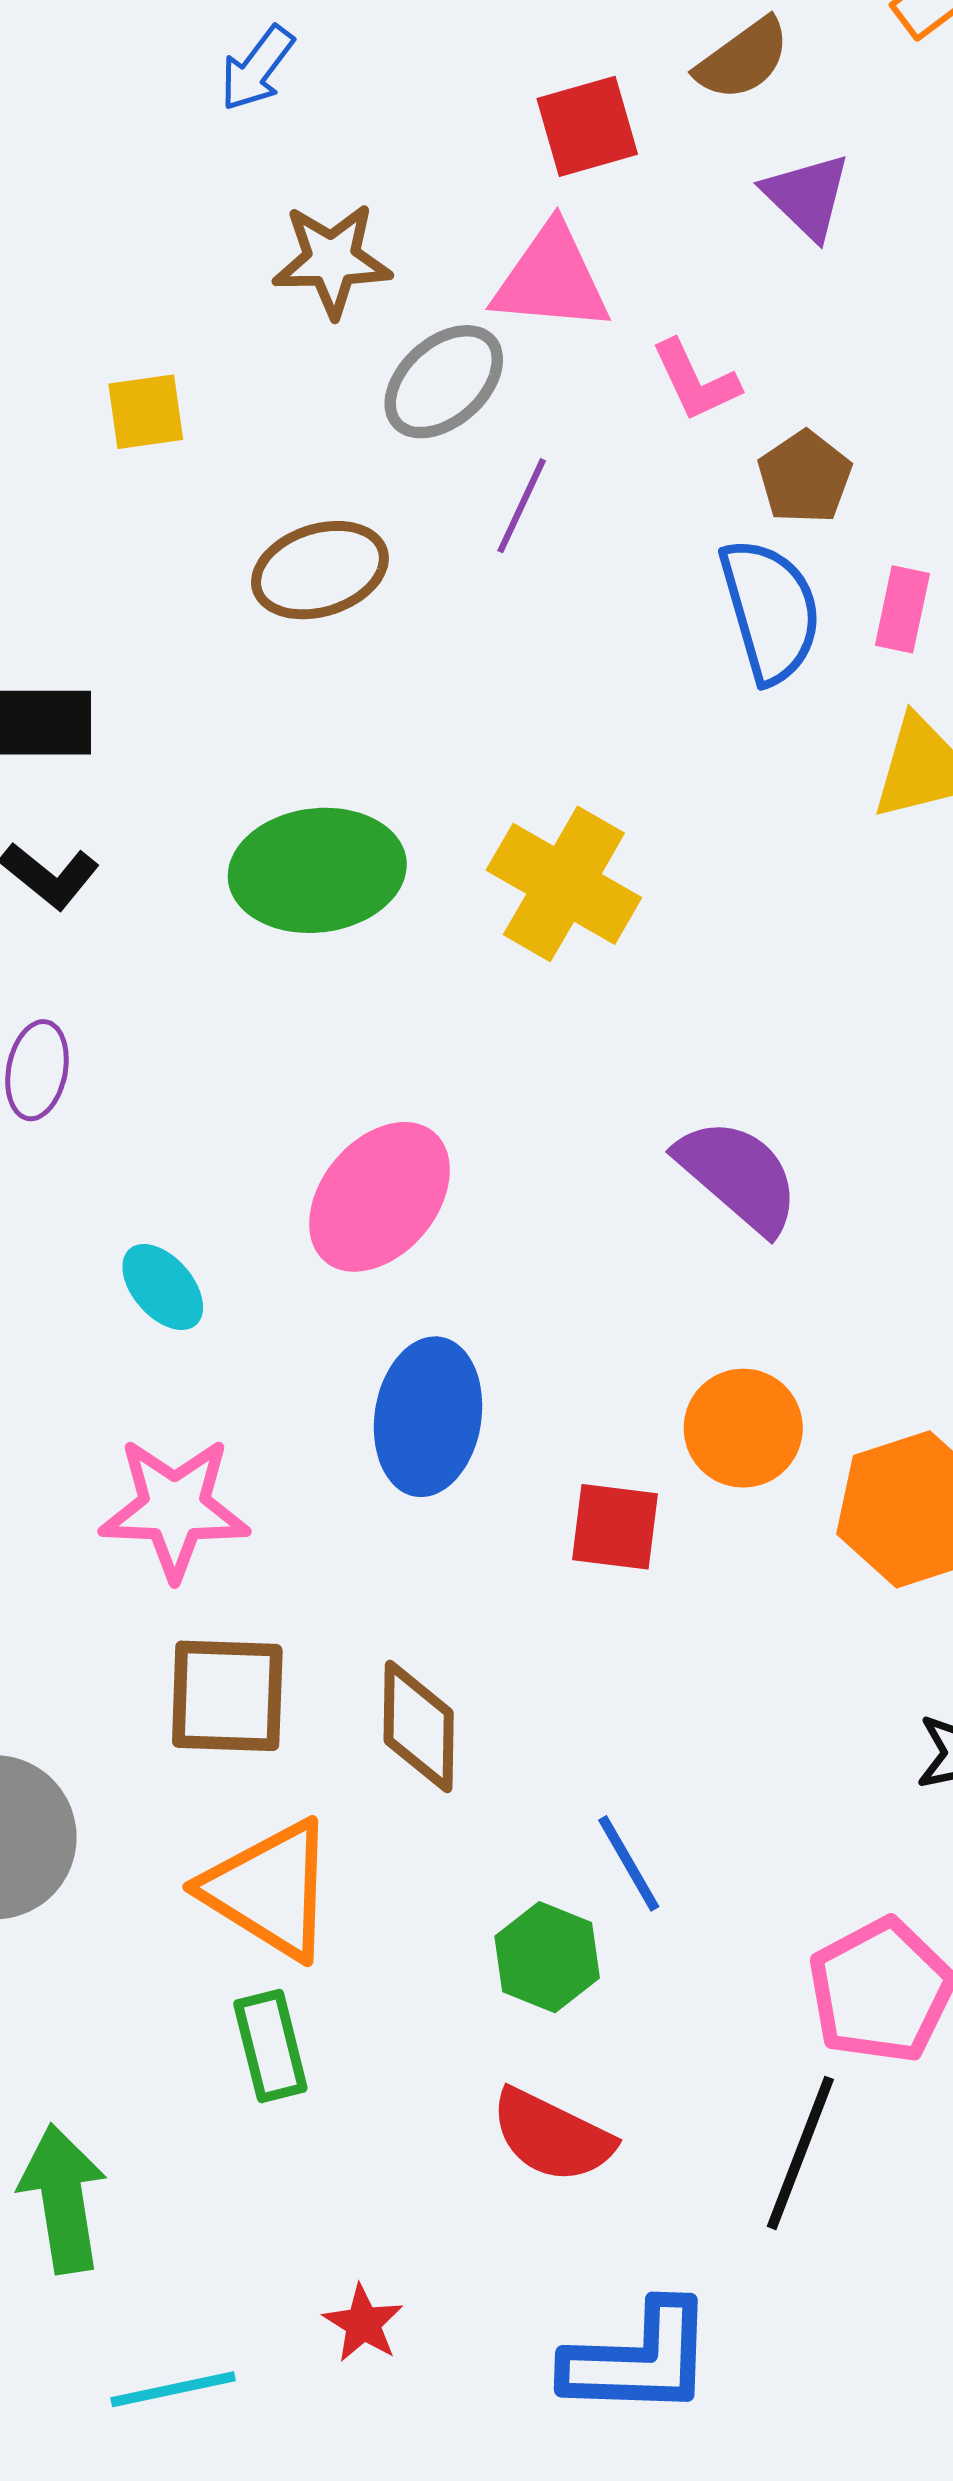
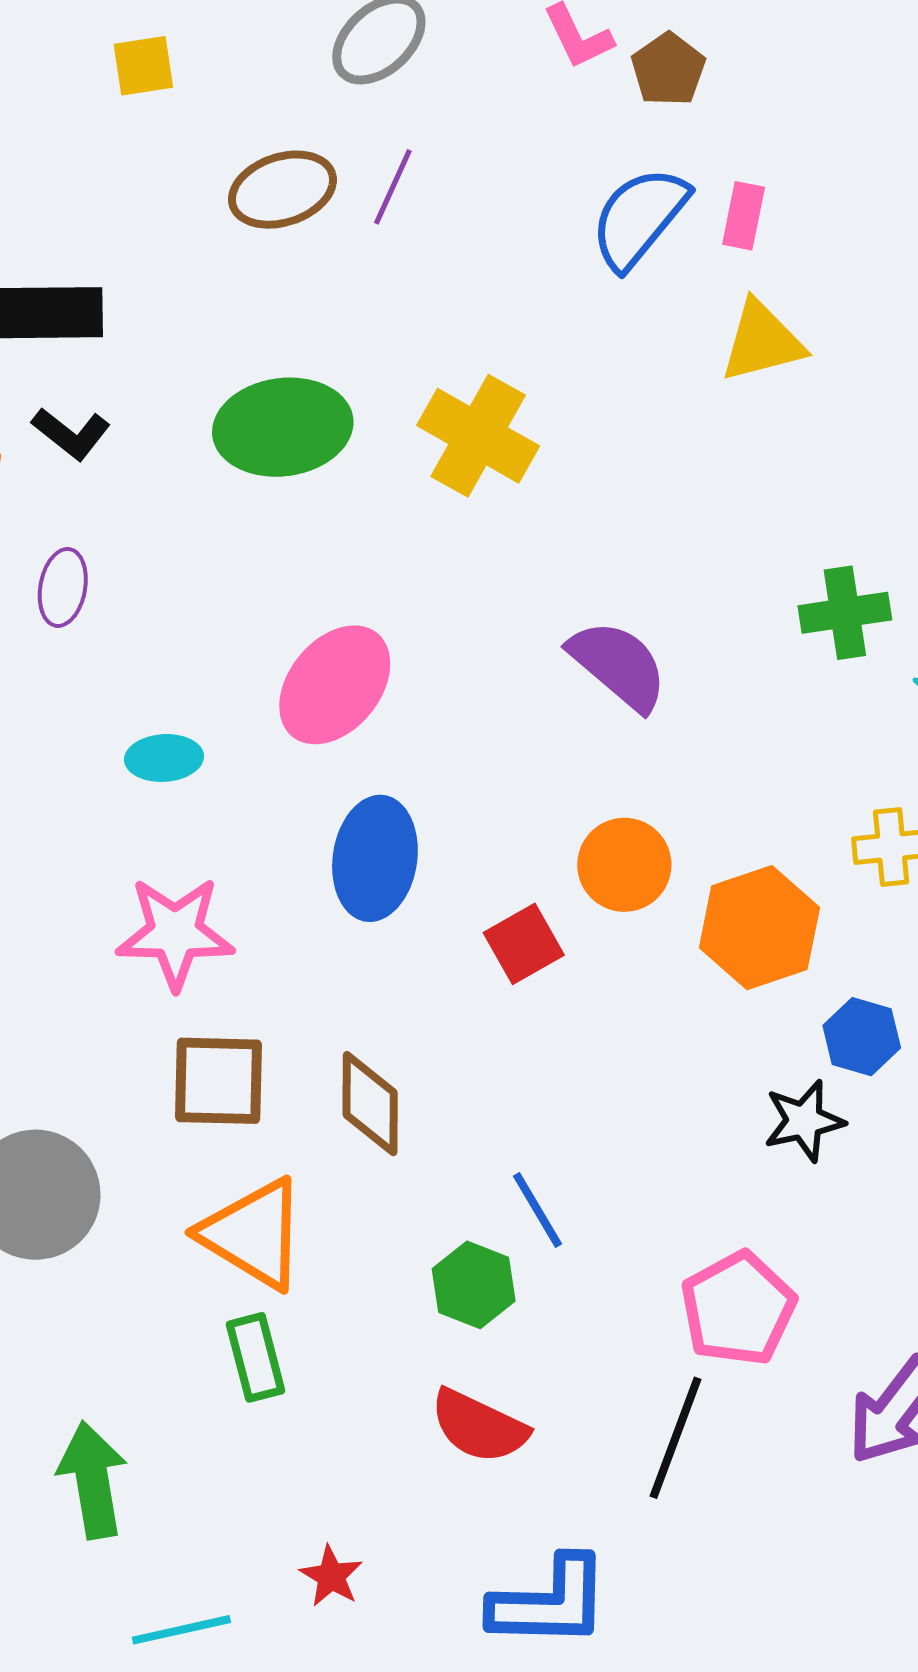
brown pentagon: (805, 477) -> (668, 69), moved
purple line: (522, 506) -> (393, 187), moved
blue semicircle: (770, 610) -> (639, 218), turned -124
cyan ellipse: (163, 1287) -> (164, 758), turned -52
red square: (615, 1527) -> (524, 944), turned -36

